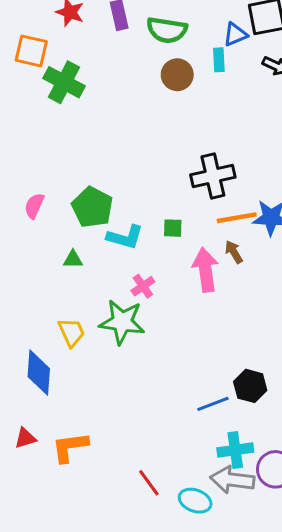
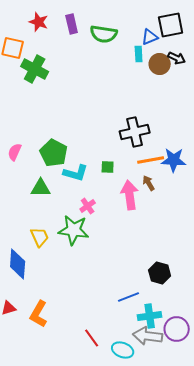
brown circle: (177, 75) -> (160, 64), moved
green triangle: (73, 259) -> (41, 188), size x1.5
blue line: (213, 404) -> (129, 297), moved
orange L-shape: (70, 447) -> (39, 314), turned -52

